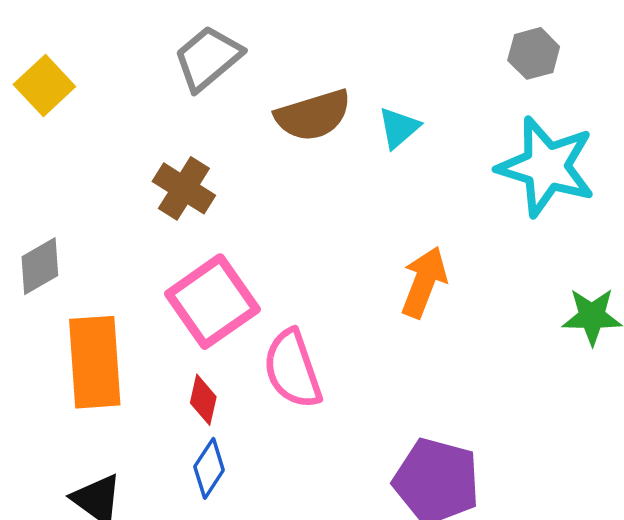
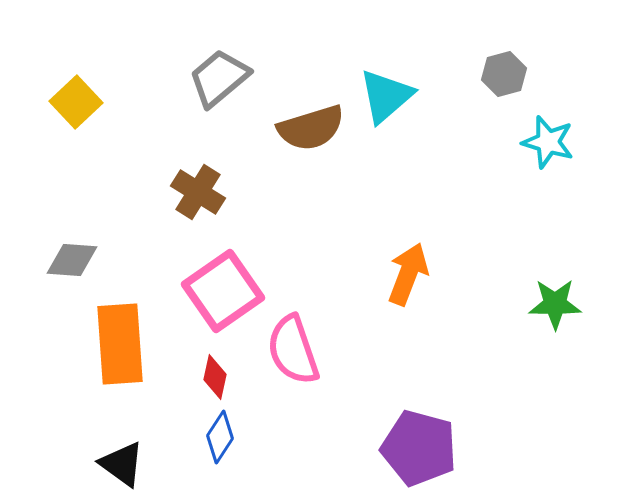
cyan triangle: (399, 128) -> (386, 96), moved, size x1.5
cyan star: (546, 167) -> (548, 142), moved, size x0.6
gray diamond: (40, 266) -> (72, 260), turned 34

